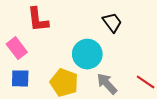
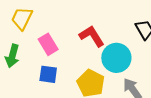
red L-shape: (38, 20) -> (92, 36), moved, turned 148

